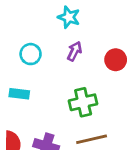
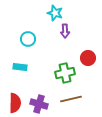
purple arrow: (75, 51) -> (65, 31), moved, turned 152
red circle: (116, 60) -> (88, 58), moved

